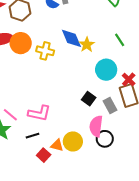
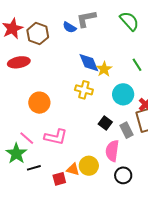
orange circle: (21, 43) -> (39, 103), moved
yellow cross: (45, 51) -> (84, 90), moved
black line: (32, 136) -> (34, 168), moved
black circle: (105, 139) -> (123, 175), moved
red square: (44, 155) -> (59, 179), turned 32

